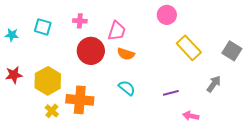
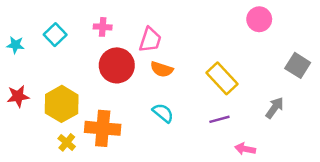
pink circle: (167, 15) -> (259, 19), moved
cyan square: (43, 27) -> (55, 35), turned 30
yellow rectangle: (189, 48) -> (222, 78), moved

